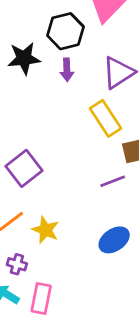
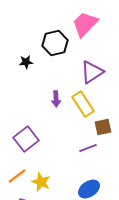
black star: (24, 58) -> (26, 62), size x0.6
purple arrow: (67, 70) -> (56, 99), moved

